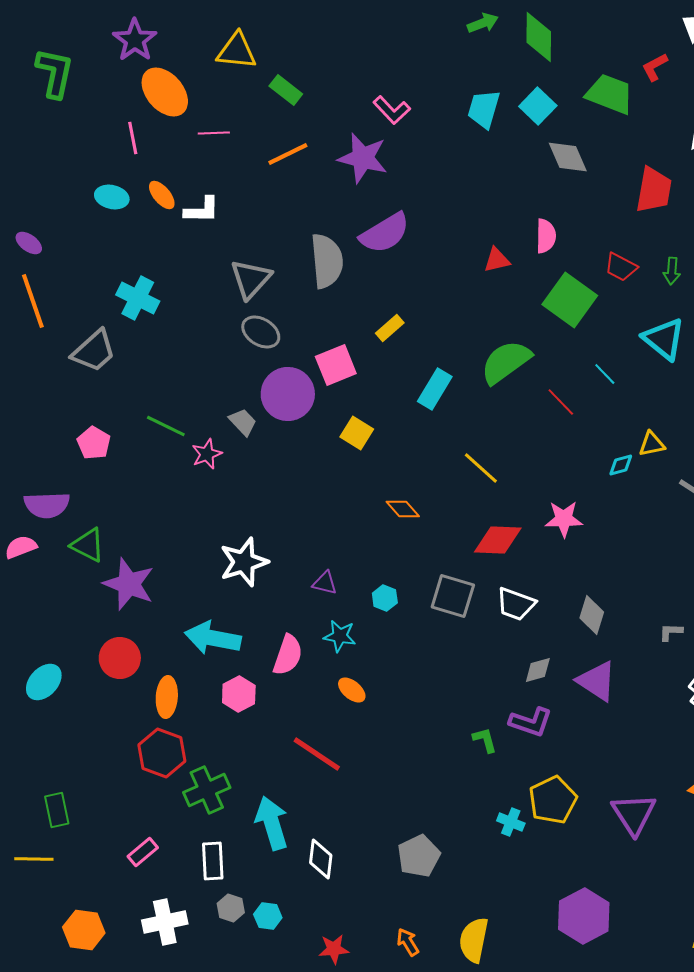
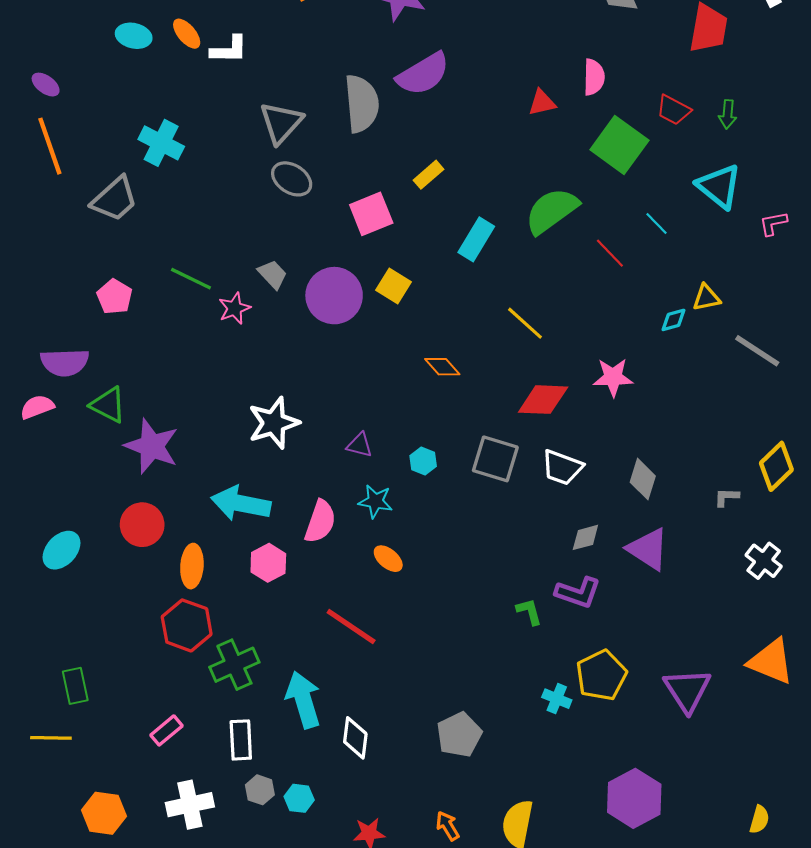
purple circle: (288, 394) -> (334, 296), moved

